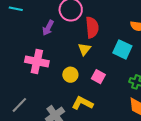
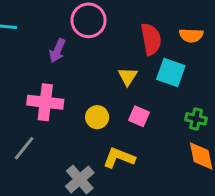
red semicircle: (92, 27) -> (151, 39), moved
yellow triangle: (84, 49) -> (128, 76), moved
gray line: (19, 105) -> (24, 148), moved

